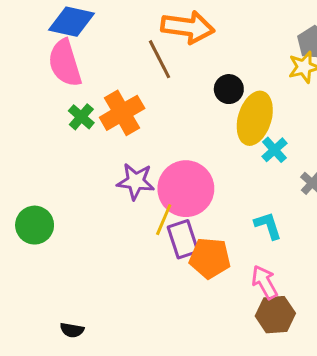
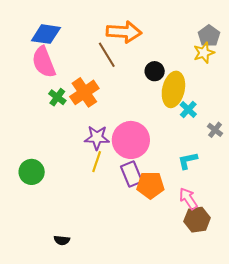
yellow line: (164, 220) -> (97, 162), moved
cyan L-shape: (268, 226) -> (188, 161), turned -80

